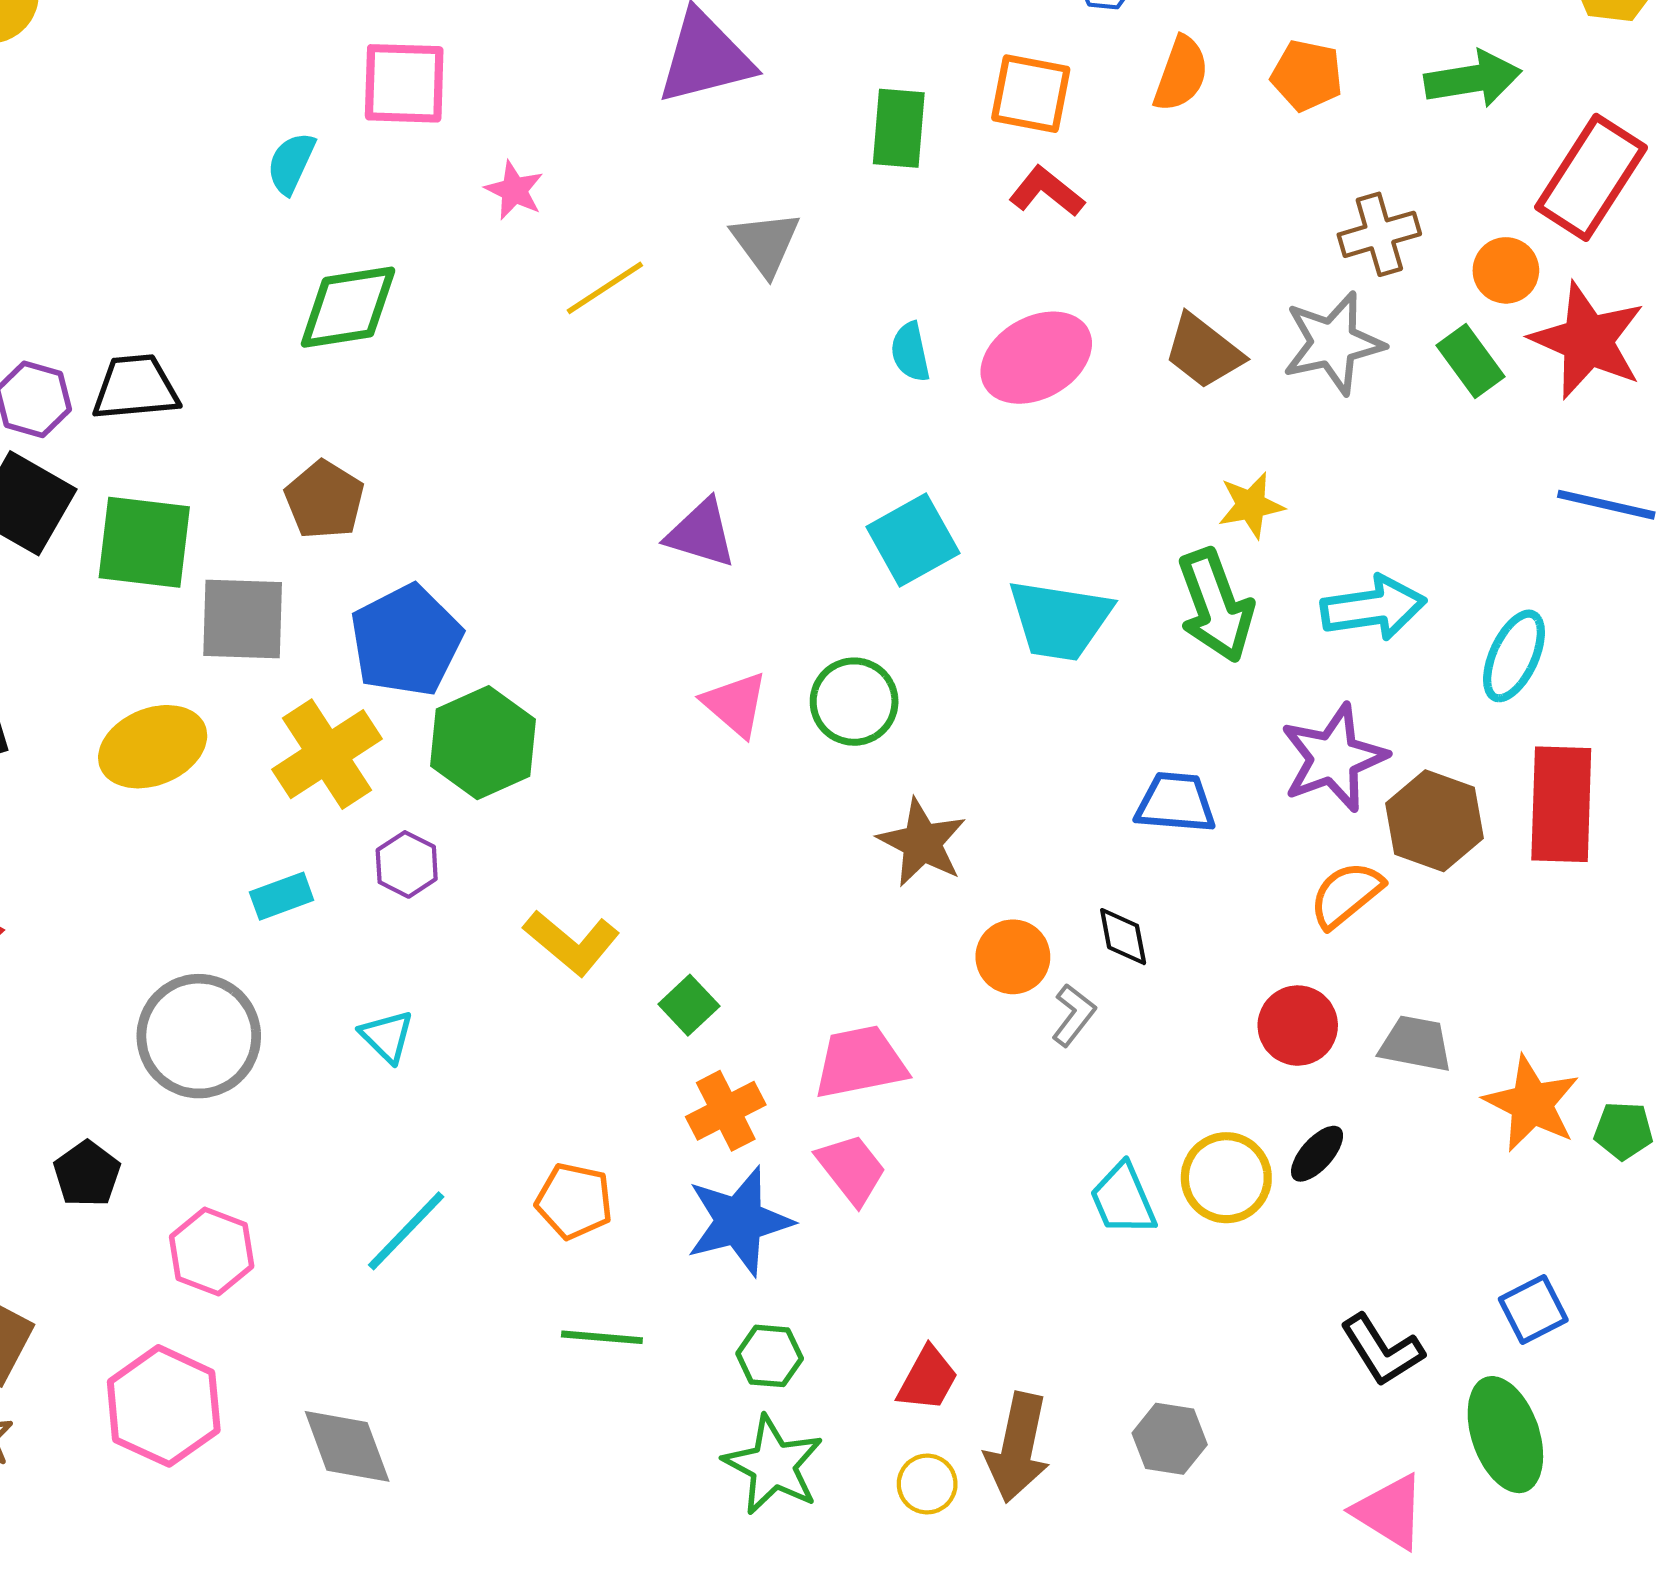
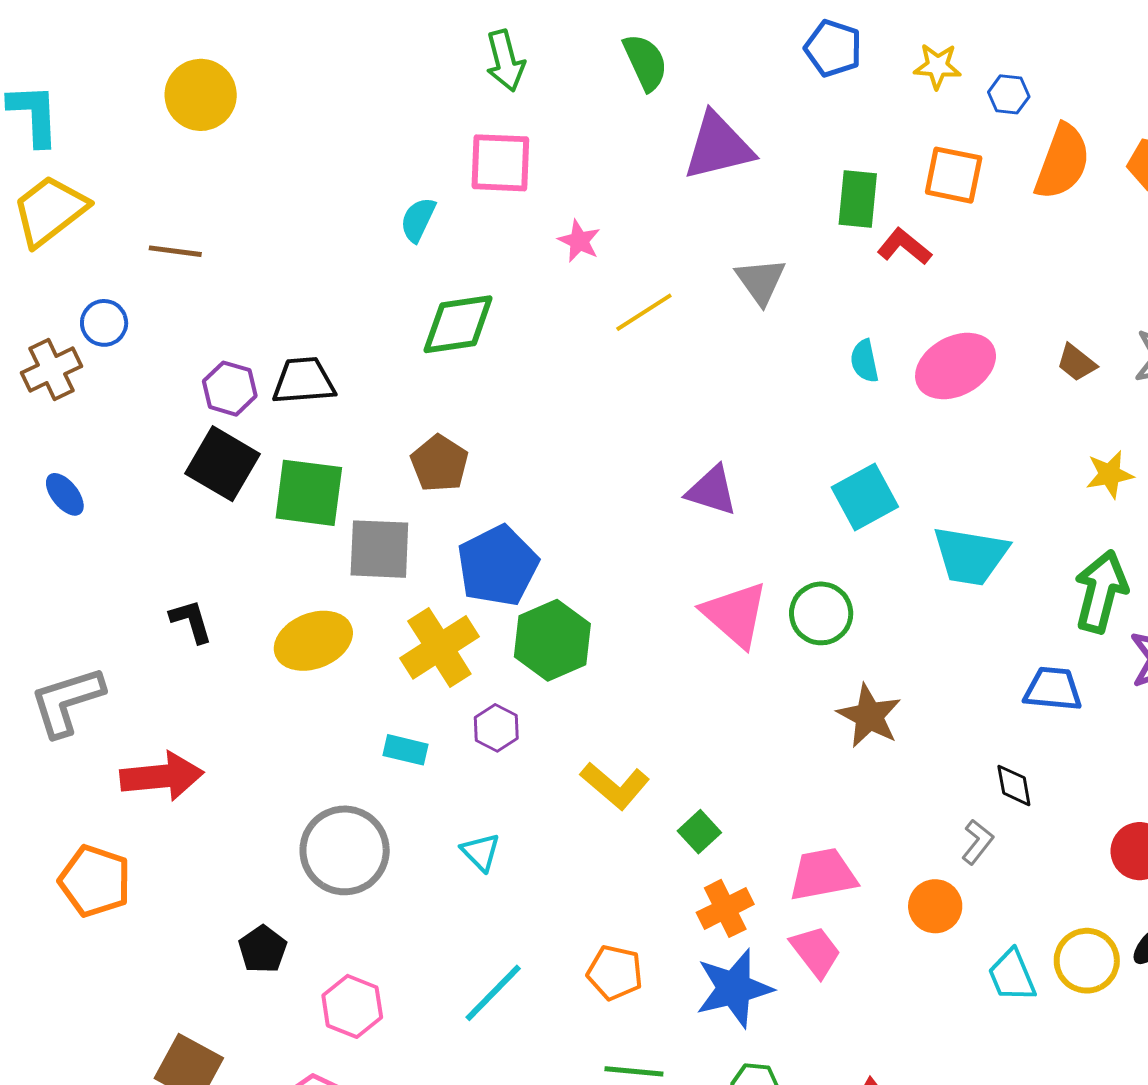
orange semicircle: (1181, 74) -> (1062, 162), size x1.4
red L-shape: (1047, 192) -> (904, 247), moved
brown trapezoid: (1203, 351) -> (1076, 363), size x0.7
green arrow: (1216, 606) -> (1101, 592), moved, turned -146
pink triangle: (735, 704) -> (735, 614), size x1.4
cyan rectangle: (282, 896) -> (406, 750), turned 33
orange circle: (1013, 957) -> (935, 906), moved

